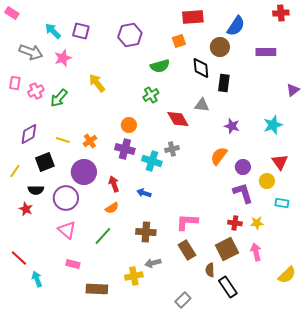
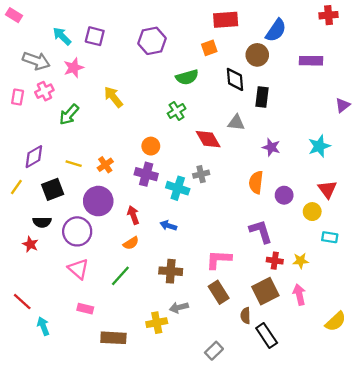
pink cross: (36, 91) -> (44, 91), moved
orange semicircle: (219, 156) -> (256, 182), turned -30
yellow line: (15, 171) -> (16, 187), moved
purple L-shape: (243, 193) -> (261, 231), moved

